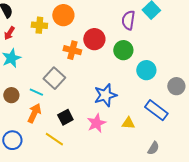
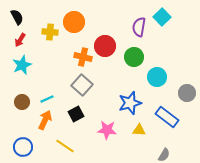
gray square: (54, 78) -> (82, 85), moved
cyan line: (36, 92) -> (47, 99), turned -48
blue star: (105, 95) -> (130, 103), moved
black square: (65, 117) -> (76, 114), moved
pink star: (96, 123) -> (107, 130), turned 30

